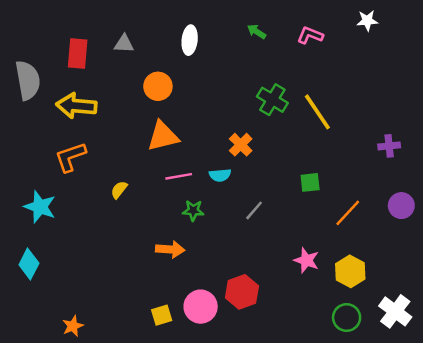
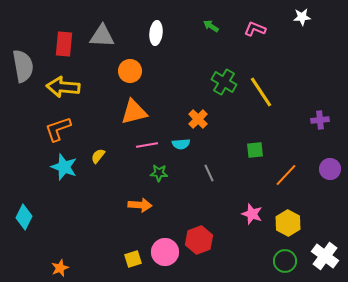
gray triangle: (124, 44) -> (102, 36), size x1.5
cyan star: (40, 207) -> (64, 167), moved
gray line: (254, 210) -> (209, 173), turned -66

